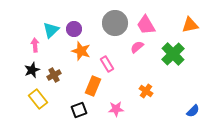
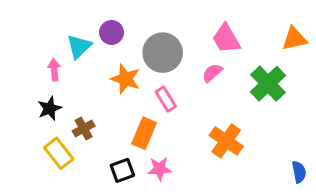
gray circle: (115, 23) -> (163, 53), moved
purple circle: (74, 29) -> (112, 32), moved
brown cross: (54, 75) -> (84, 129), moved
orange cross: (146, 91) -> (226, 141), size x1.5
pink star: (116, 109) -> (160, 169), moved
blue semicircle: (193, 111) -> (299, 172), turned -56

